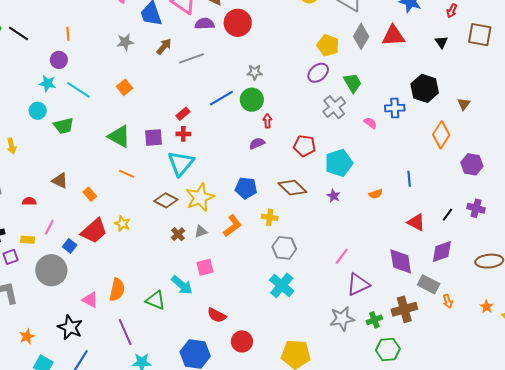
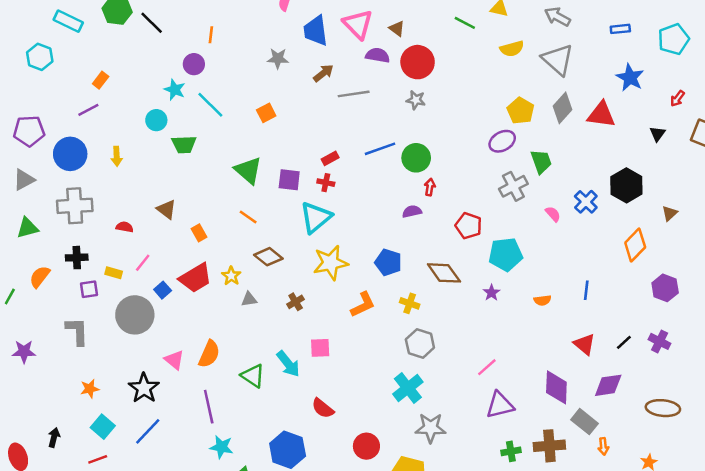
gray star: (255, 72) -> (416, 100), moved
blue cross: (395, 108) -> (586, 202), turned 36
brown diamond: (166, 200) -> (268, 257), moved
gray triangle: (201, 232) -> (249, 299), moved
gray star: (342, 319) -> (431, 428), moved
red circle: (242, 341) -> (366, 446), moved

